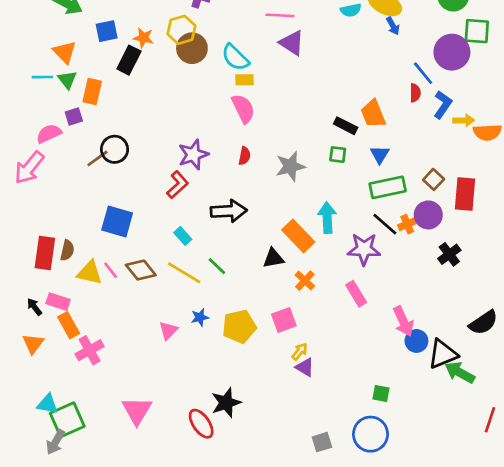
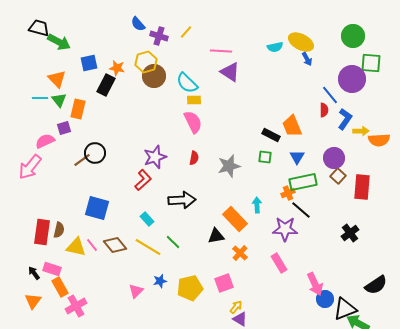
purple circle: (428, 215) -> (334, 158), moved
cyan arrow: (327, 218) -> (257, 205), size x0.7
orange cross: (407, 224) -> (288, 193), moved

